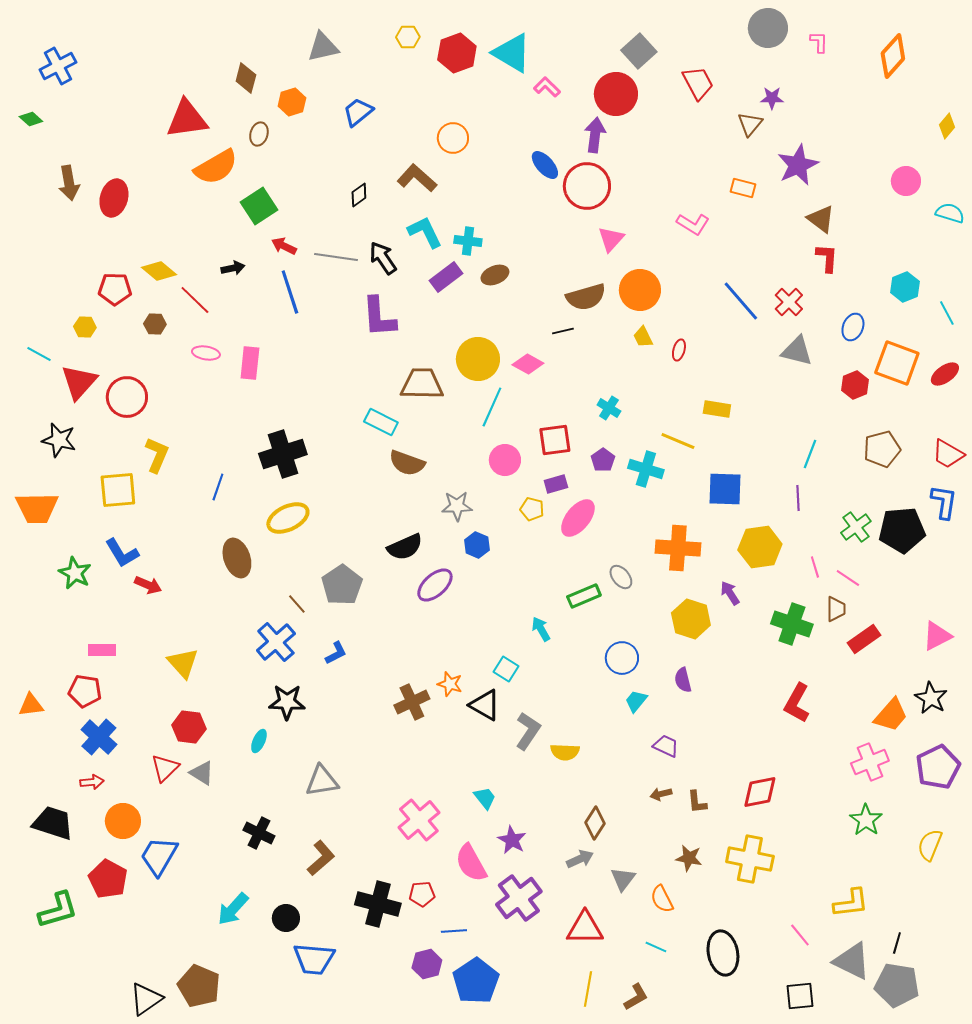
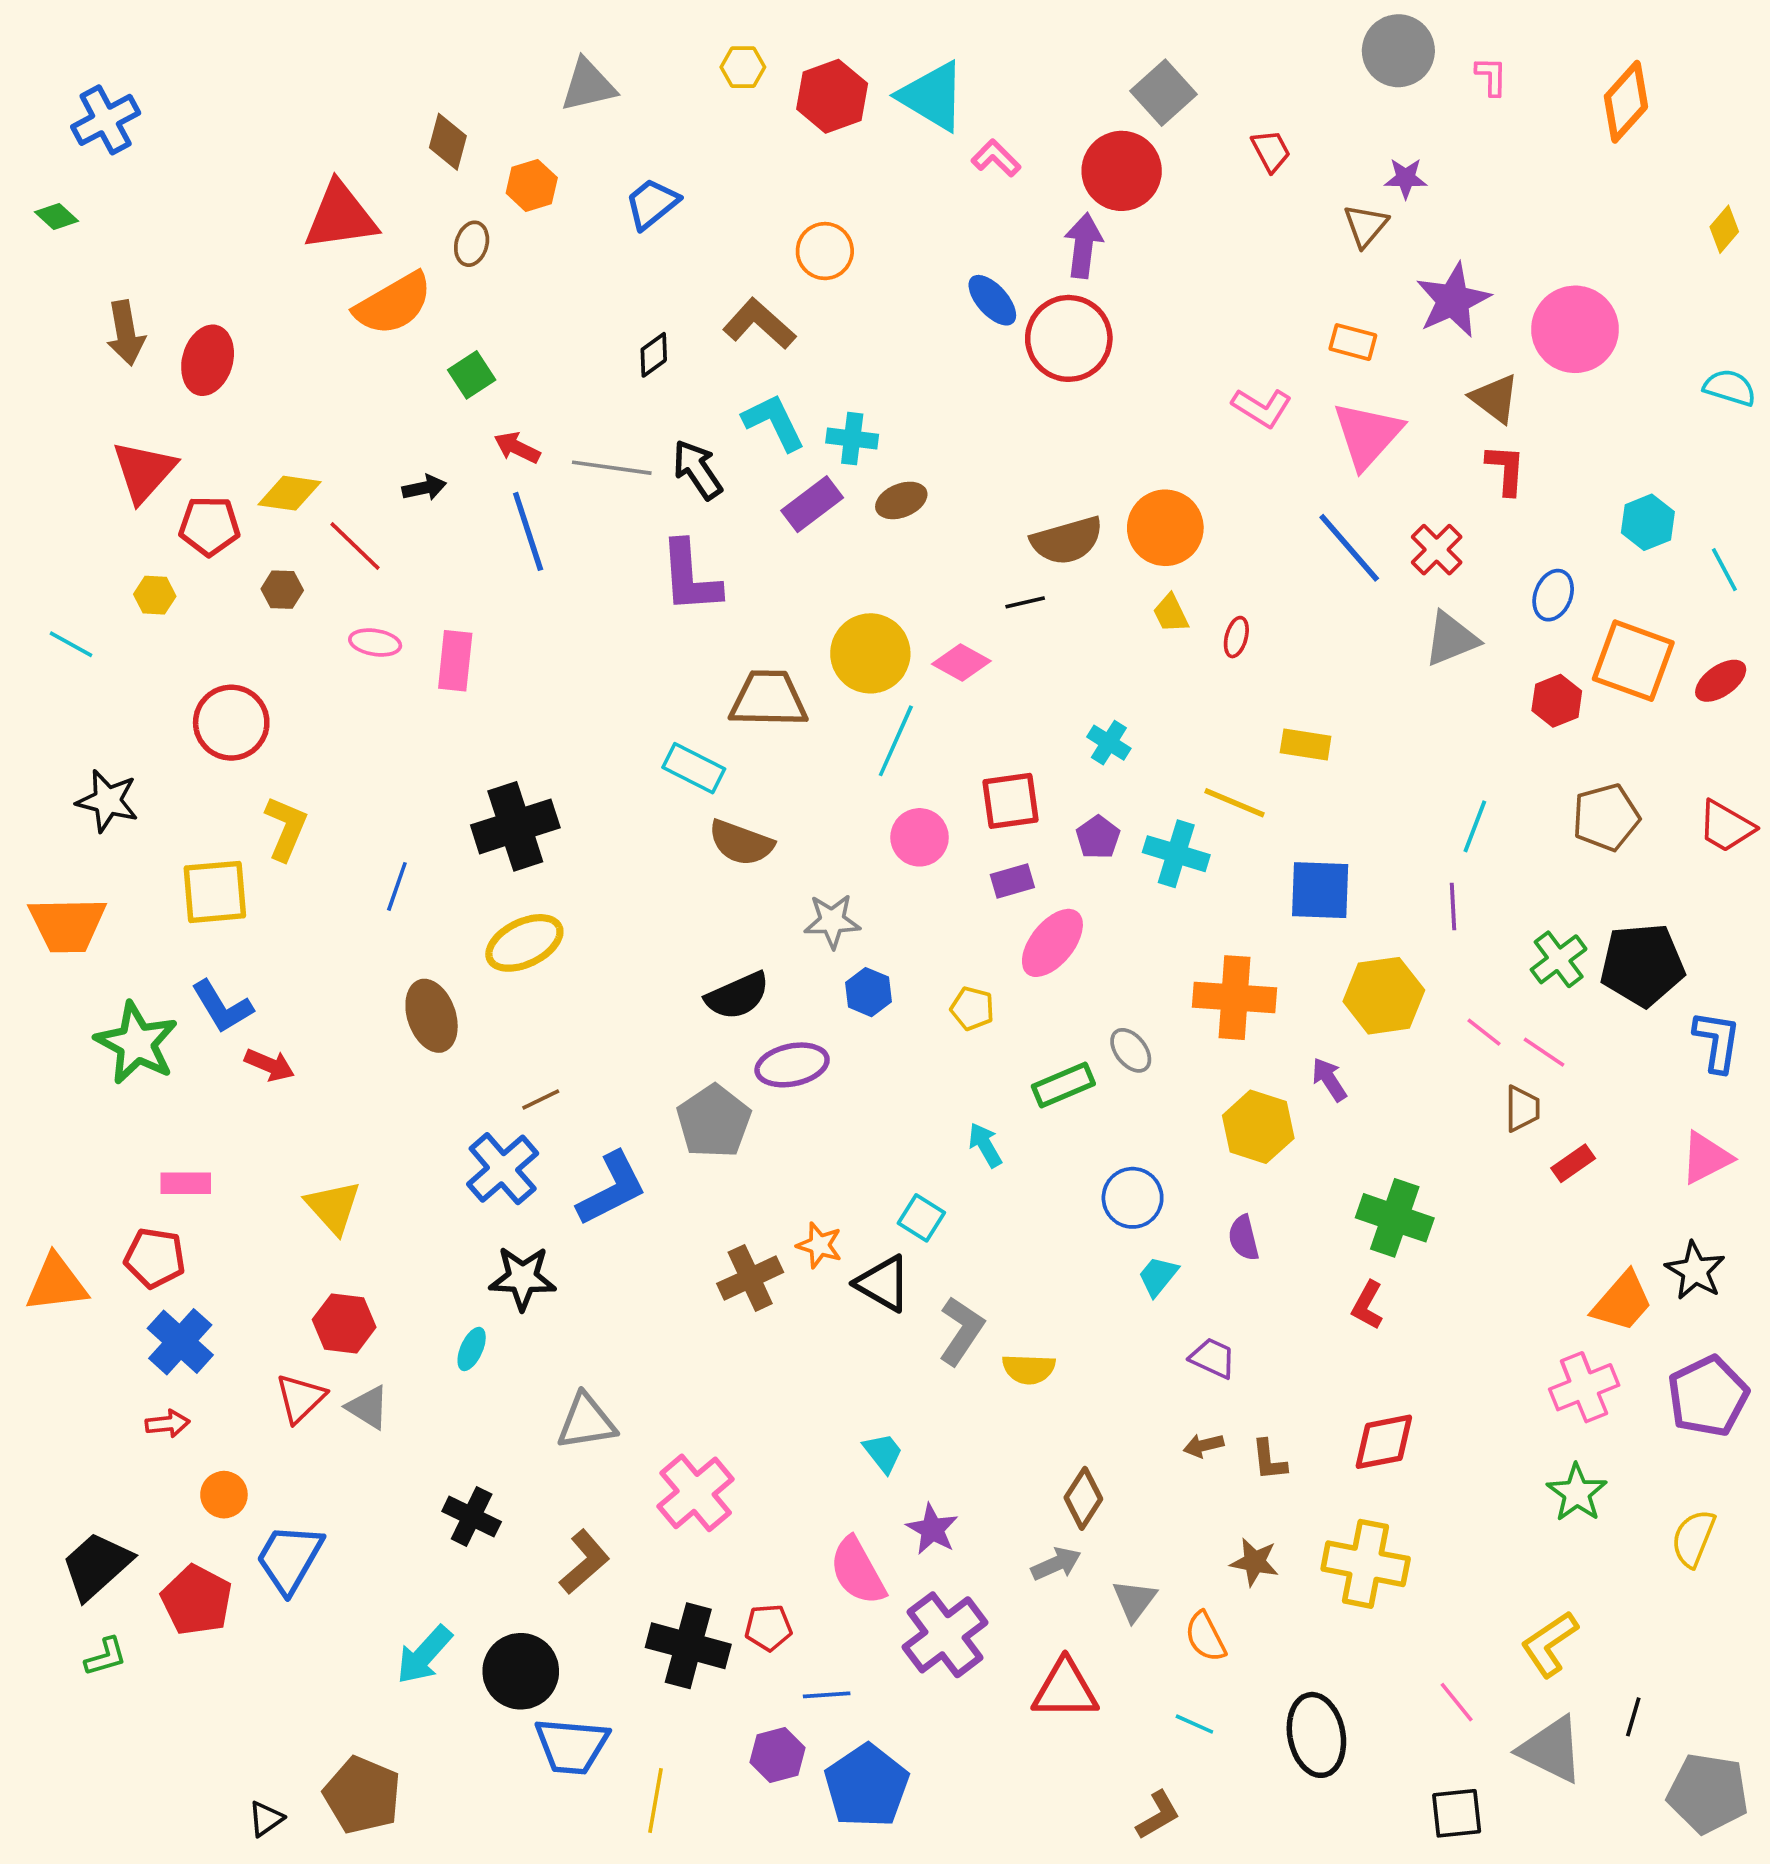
red trapezoid: (698, 83) -> (1271, 151), size x0.7
pink circle: (906, 181) -> (1575, 329), moved, size x1.6
green square: (259, 206) -> (472, 375), size x0.7
pink triangle: (611, 239) -> (1367, 435), moved, size x1.5
yellow diamond: (159, 271) -> (290, 493), turned -32
gray triangle: (797, 351) -> (1451, 639), turned -36
red triangle: (79, 382) -> (144, 471), moved
blue L-shape: (944, 502) -> (1717, 1041), moved
yellow pentagon: (532, 509) -> (972, 1008), moved
pink line: (815, 567) -> (1484, 1032), turned -35
green star: (75, 573) -> (137, 1043), size x1.4
gray pentagon: (342, 585) -> (714, 1121), moved
purple ellipse: (435, 585) -> (792, 1065), turned 30
brown line: (297, 604) -> (541, 1100), turned -75
green cross: (792, 624) -> (1395, 1218), moved
red rectangle: (864, 639) -> (1573, 1163), size x0.7
blue L-shape: (336, 653) -> (612, 1189), size x1.8
red L-shape: (797, 703) -> (1367, 1305), moved, size x0.7
orange triangle: (31, 705) -> (56, 1283), size x1.4
pink cross: (419, 820) -> (696, 1493), moved
orange circle: (123, 821) -> (224, 1495), size x0.7
black trapezoid: (53, 823) -> (97, 1566), moved, turned -60
yellow L-shape: (851, 903) -> (1550, 1644), turned 153
green L-shape: (58, 910) -> (106, 1657), size x0.6
black circle: (286, 918) -> (521, 1671), size x1.5
gray pentagon: (897, 985) -> (1708, 1793), moved
yellow line: (588, 989) -> (655, 1801), moved
black triangle: (146, 999) -> (266, 1819), size x0.6

